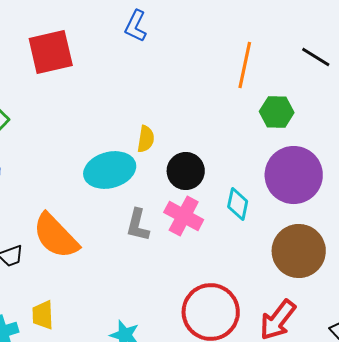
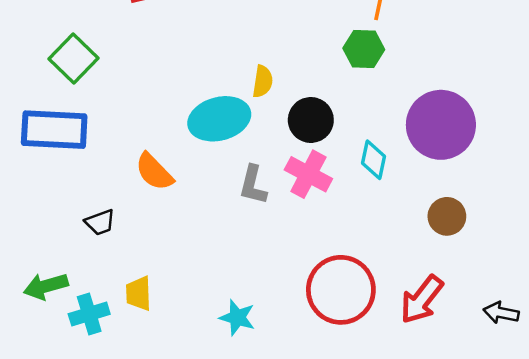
green hexagon: (277, 112) -> (364, 49), moved
orange semicircle: (56, 236) -> (154, 172), moved, size x0.7
brown circle: (299, 251) -> (447, 216), size x0.6

